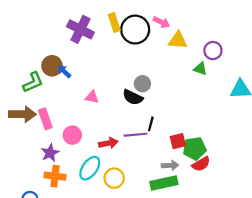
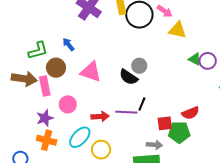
purple circle: (213, 51) -> (208, 61), moved
brown circle: (52, 66) -> (56, 68), moved
pink triangle: (92, 97) -> (91, 72), size x1.6
red semicircle: (201, 164) -> (190, 113), moved

